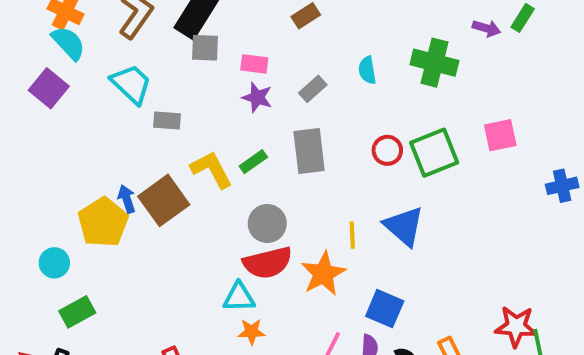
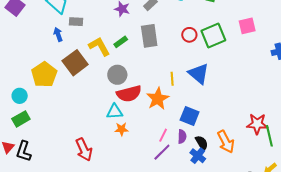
blue arrow: (127, 199) -> (58, 34), moved
gray circle: (267, 224) -> (117, 75), moved
green rectangle: (77, 312) -> (21, 119), moved

